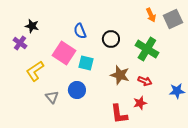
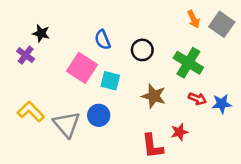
gray square: (173, 19) -> (222, 24), turned -30
yellow L-shape: (35, 71) -> (31, 111), moved, turned 80
red arrow: (145, 81) -> (197, 99), moved
blue star: (177, 91) -> (222, 104), moved
gray triangle: (52, 97) -> (67, 124), size x1.6

